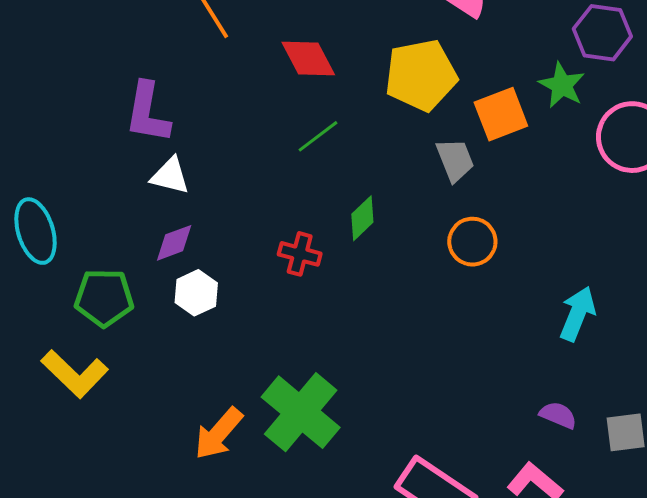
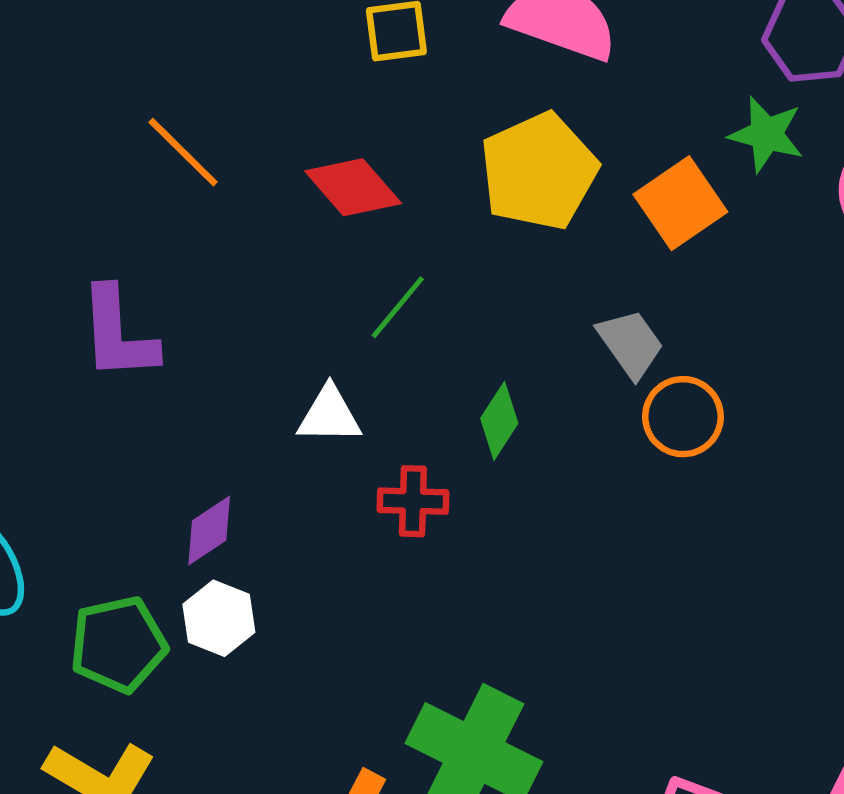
gray trapezoid: (455, 160) -> (630, 344), moved
white triangle: (170, 176) -> (329, 415), moved
white hexagon: (196, 293) -> (219, 618), moved

